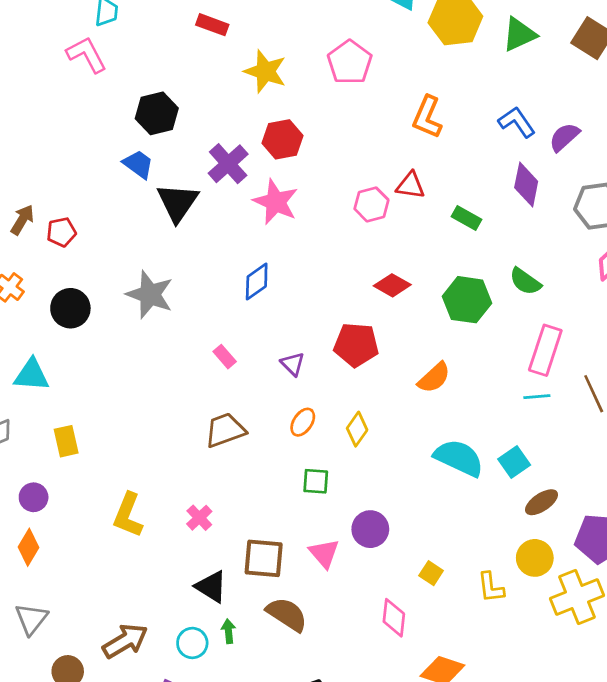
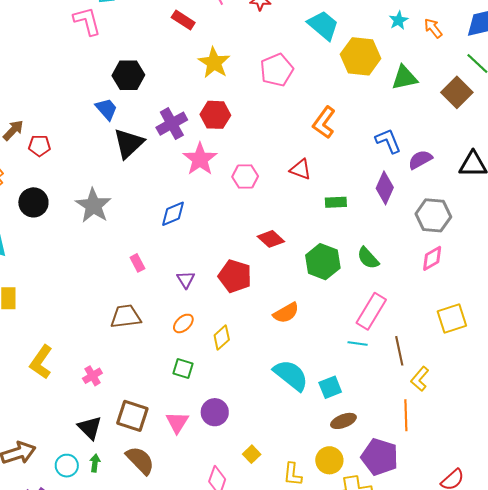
pink hexagon: (371, 204) -> (245, 176), moved
green rectangle: (467, 218) -> (336, 202), turned -45

